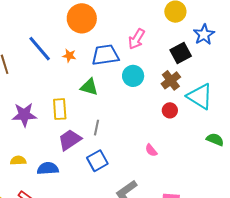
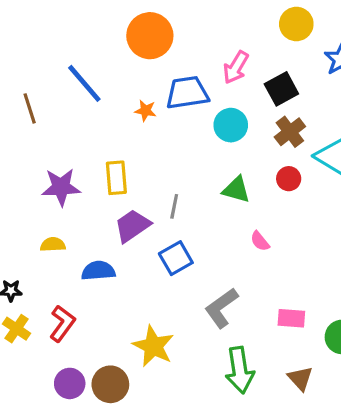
black square: (181, 53) -> (281, 89), moved
orange star: (69, 56) -> (145, 111), moved
green triangle: (89, 87) -> (236, 190), moved
yellow semicircle: (18, 160) -> (53, 245), moved

